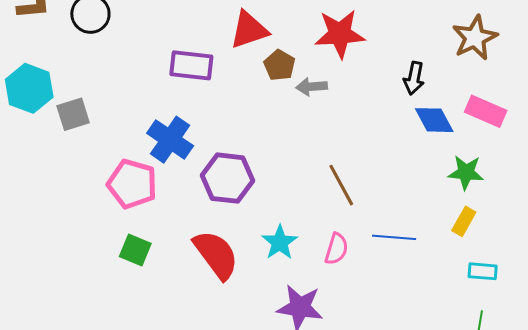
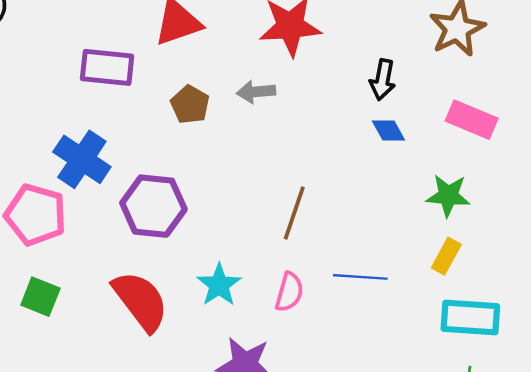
brown pentagon: (279, 65) -> (190, 105), moved
blue diamond: (434, 120) -> (388, 131), moved, size x0.7
brown line: (341, 185) -> (294, 213), turned 48
cyan rectangle: (483, 271) -> (470, 318), size x1.6

